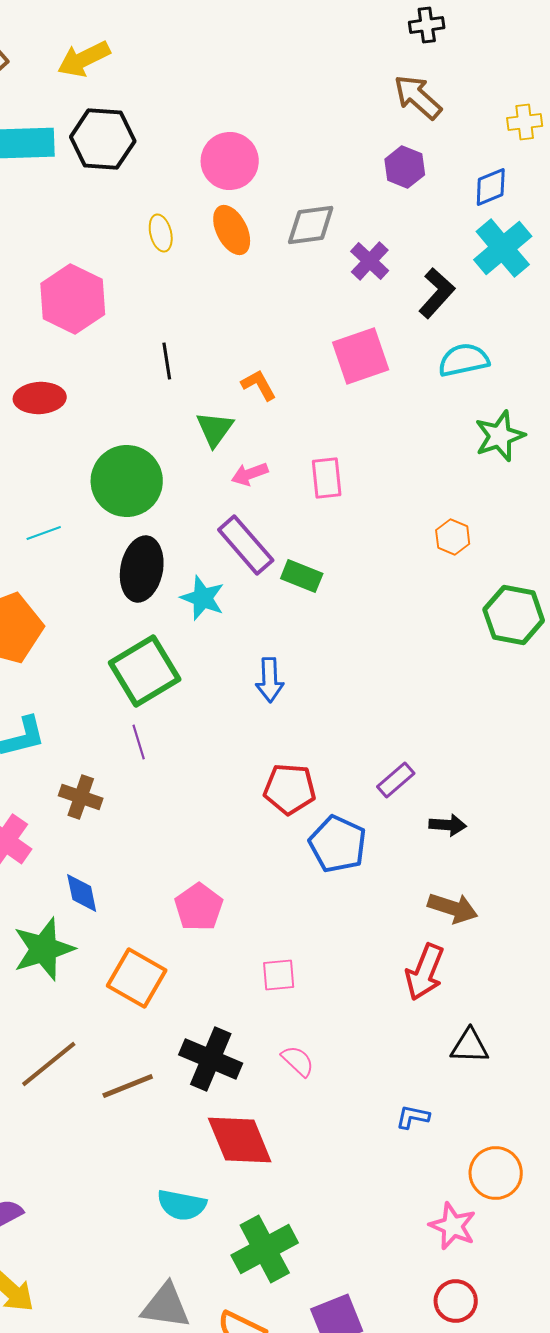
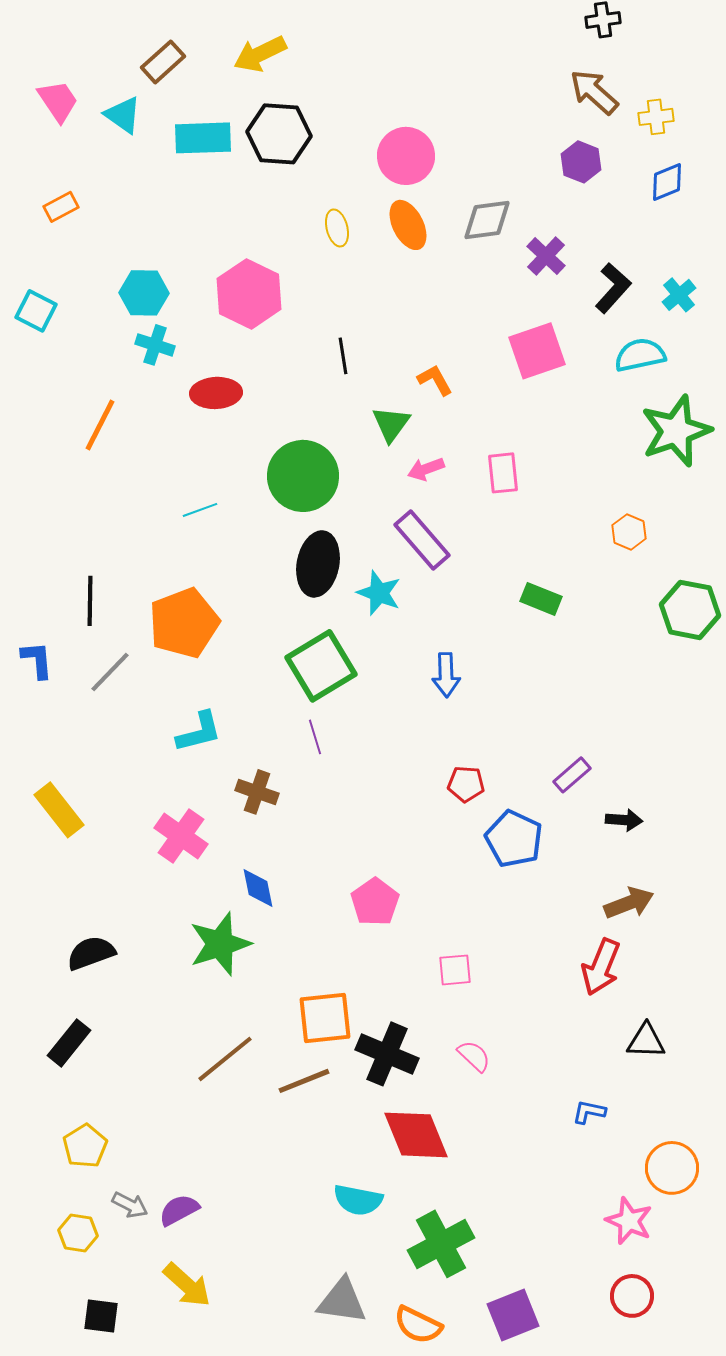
yellow cross: (525, 122) -> (656, 117), moved
cyan cross: (503, 248) -> (679, 295), moved, size x0.6
green star: (500, 436) -> (676, 431), size x1.4
cyan line: (44, 533) -> (200, 510), moved
green rectangle: (302, 576) -> (541, 599), moved
red pentagon: (290, 789) -> (466, 784), size x0.7
brown arrow: (453, 908) -> (629, 903), turned -39
orange square: (137, 978) -> (325, 1018), moved, turned -36

